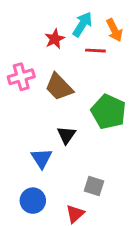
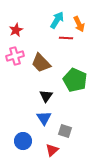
red star: (55, 39) -> (16, 30), moved
blue triangle: (42, 158) -> (44, 118), moved

